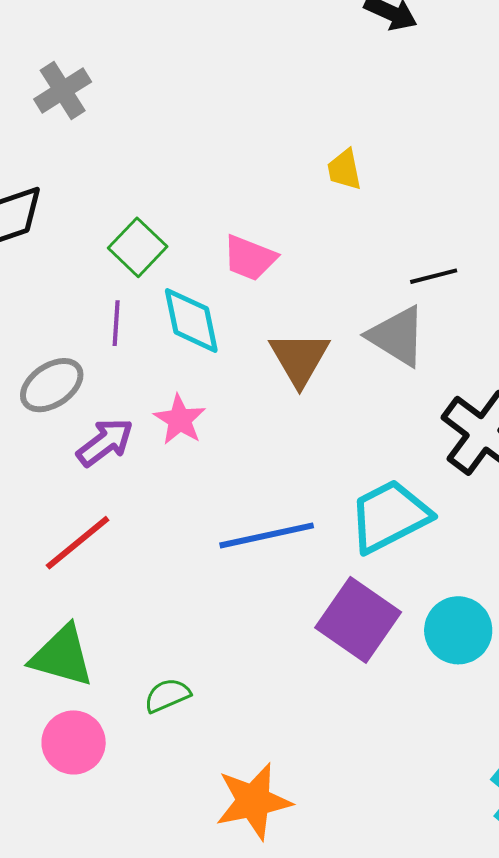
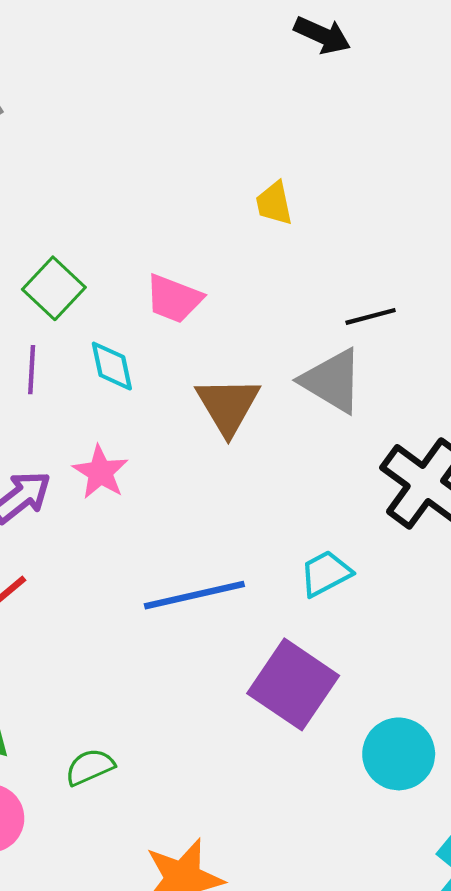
cyan diamond: (191, 320) -> (112, 366), size x0.7
cyan trapezoid: (389, 516) -> (326, 573), size x0.6
cyan circle: (458, 630) -> (399, 754), moved

